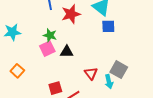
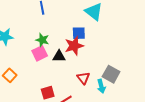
red star: (71, 14) -> (74, 46), moved
blue square: (108, 26) -> (79, 33), moved

